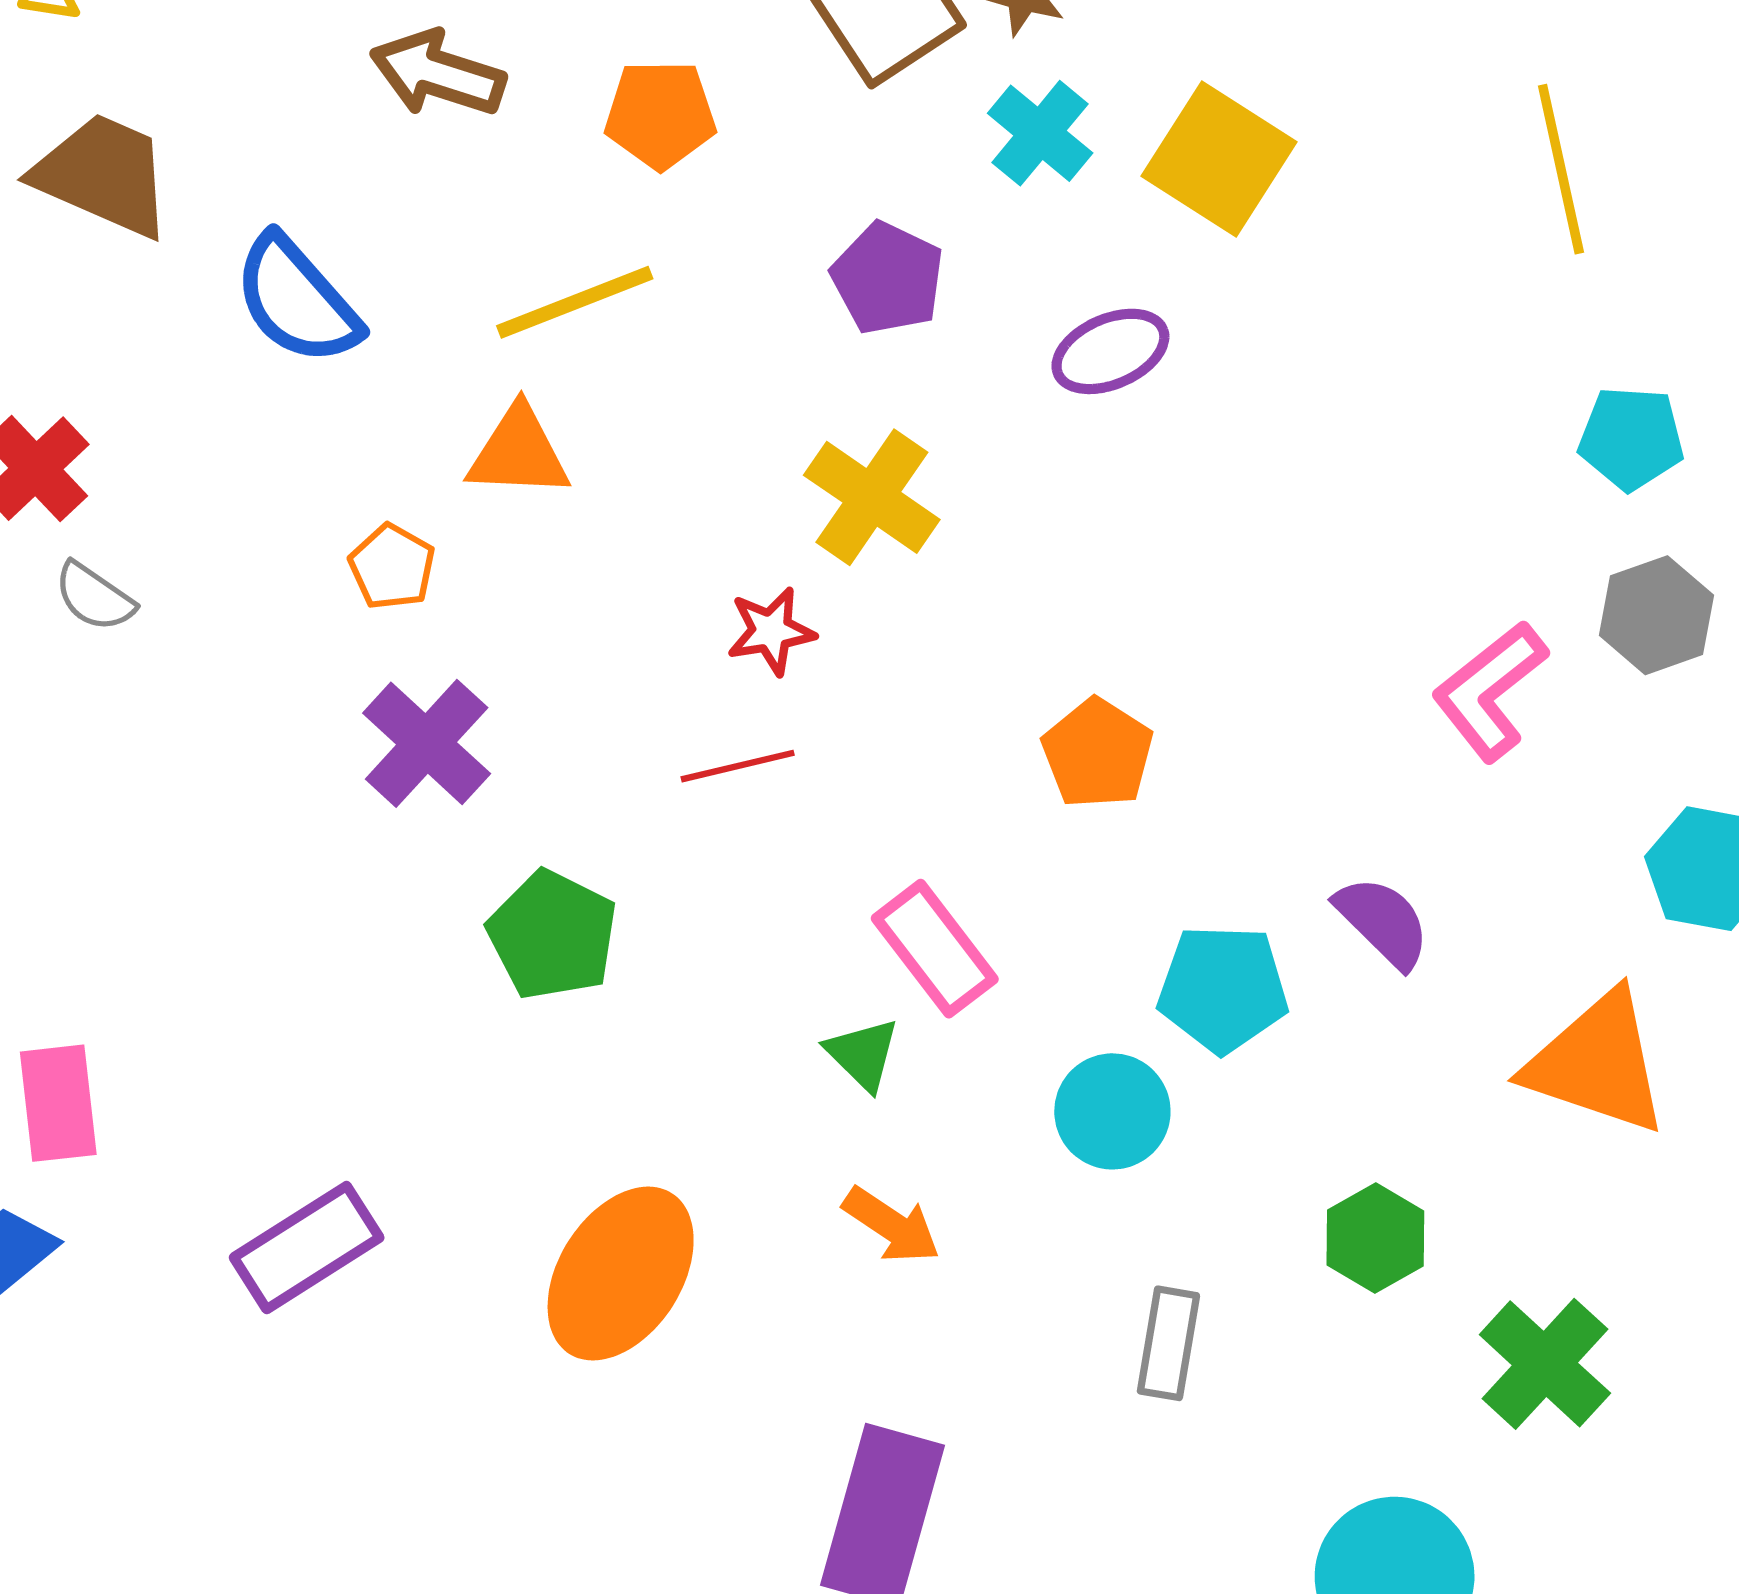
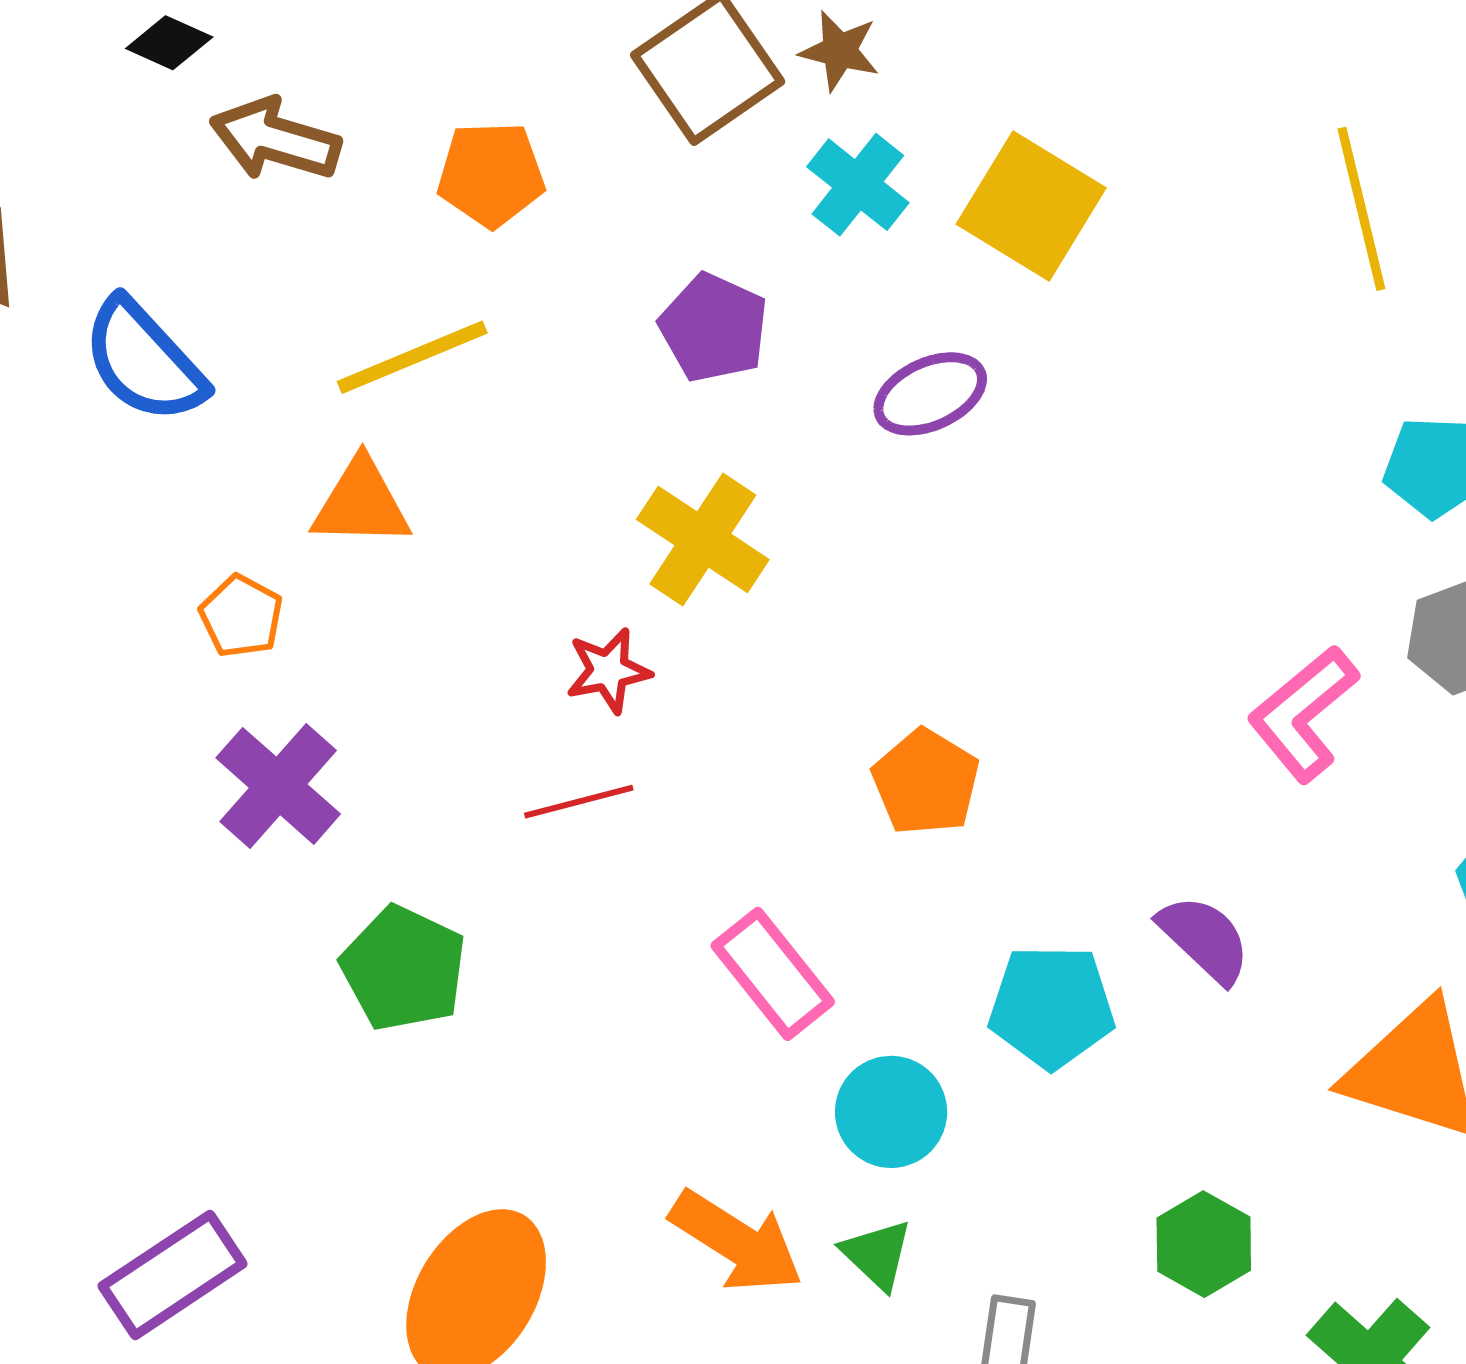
green triangle: (863, 1054) -> (877, 1254), moved
cyan circle: (1112, 1111) -> (891, 1112), moved
orange arrow: (891, 1225) -> (736, 1242), size x1.4

